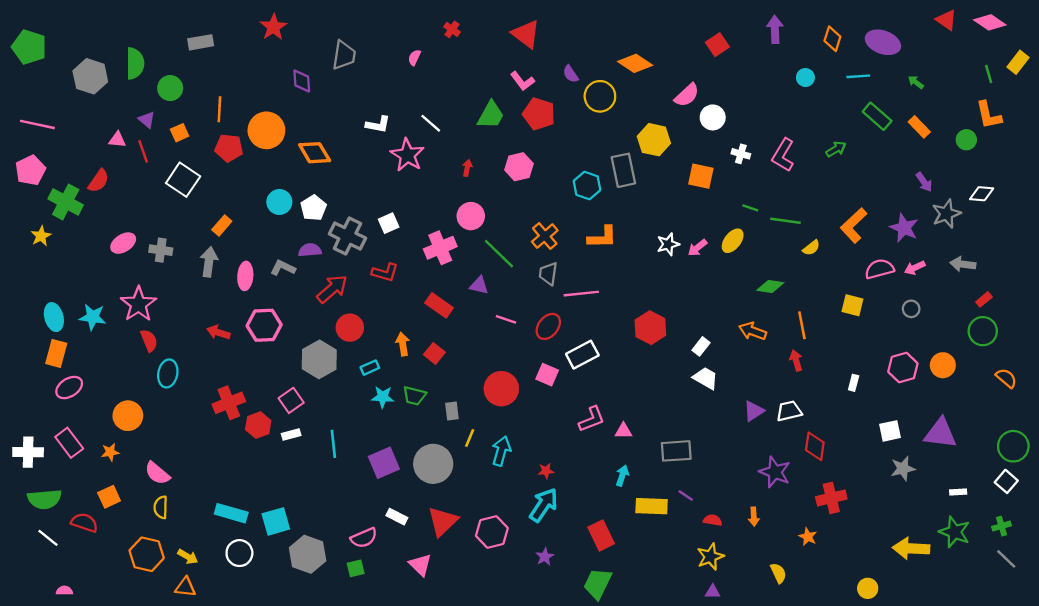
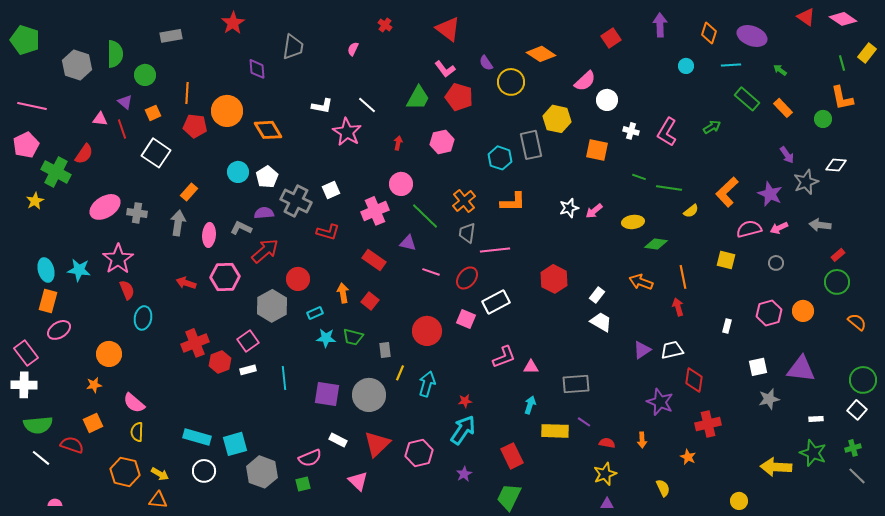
yellow ellipse: (733, 241) -> (633, 222), moved, turned 45
pink ellipse: (123, 243) -> (105, 207), size x1.4
red arrow: (332, 289) -> (265, 251), moved
pink rectangle: (69, 443) -> (26, 353), moved
purple square: (384, 463) -> (327, 394), turned 32

